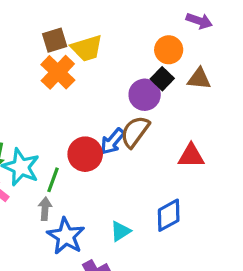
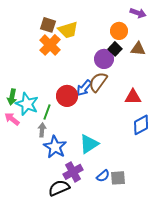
brown square: (55, 40) -> (48, 25), turned 35
blue diamond: (169, 215) -> (141, 125), moved
cyan triangle: (120, 231) -> (89, 144), size x1.5

